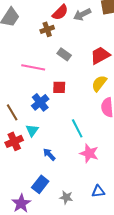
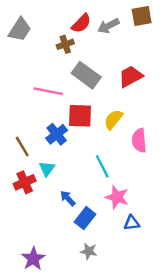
gray rectangle: (64, 54) -> (86, 75), size x1.6
yellow semicircle: (99, 83) -> (113, 119), moved
red square: (59, 87) -> (80, 116), size x1.5
blue rectangle: (40, 184) -> (85, 218), moved
blue triangle: (98, 191) -> (132, 223), moved

